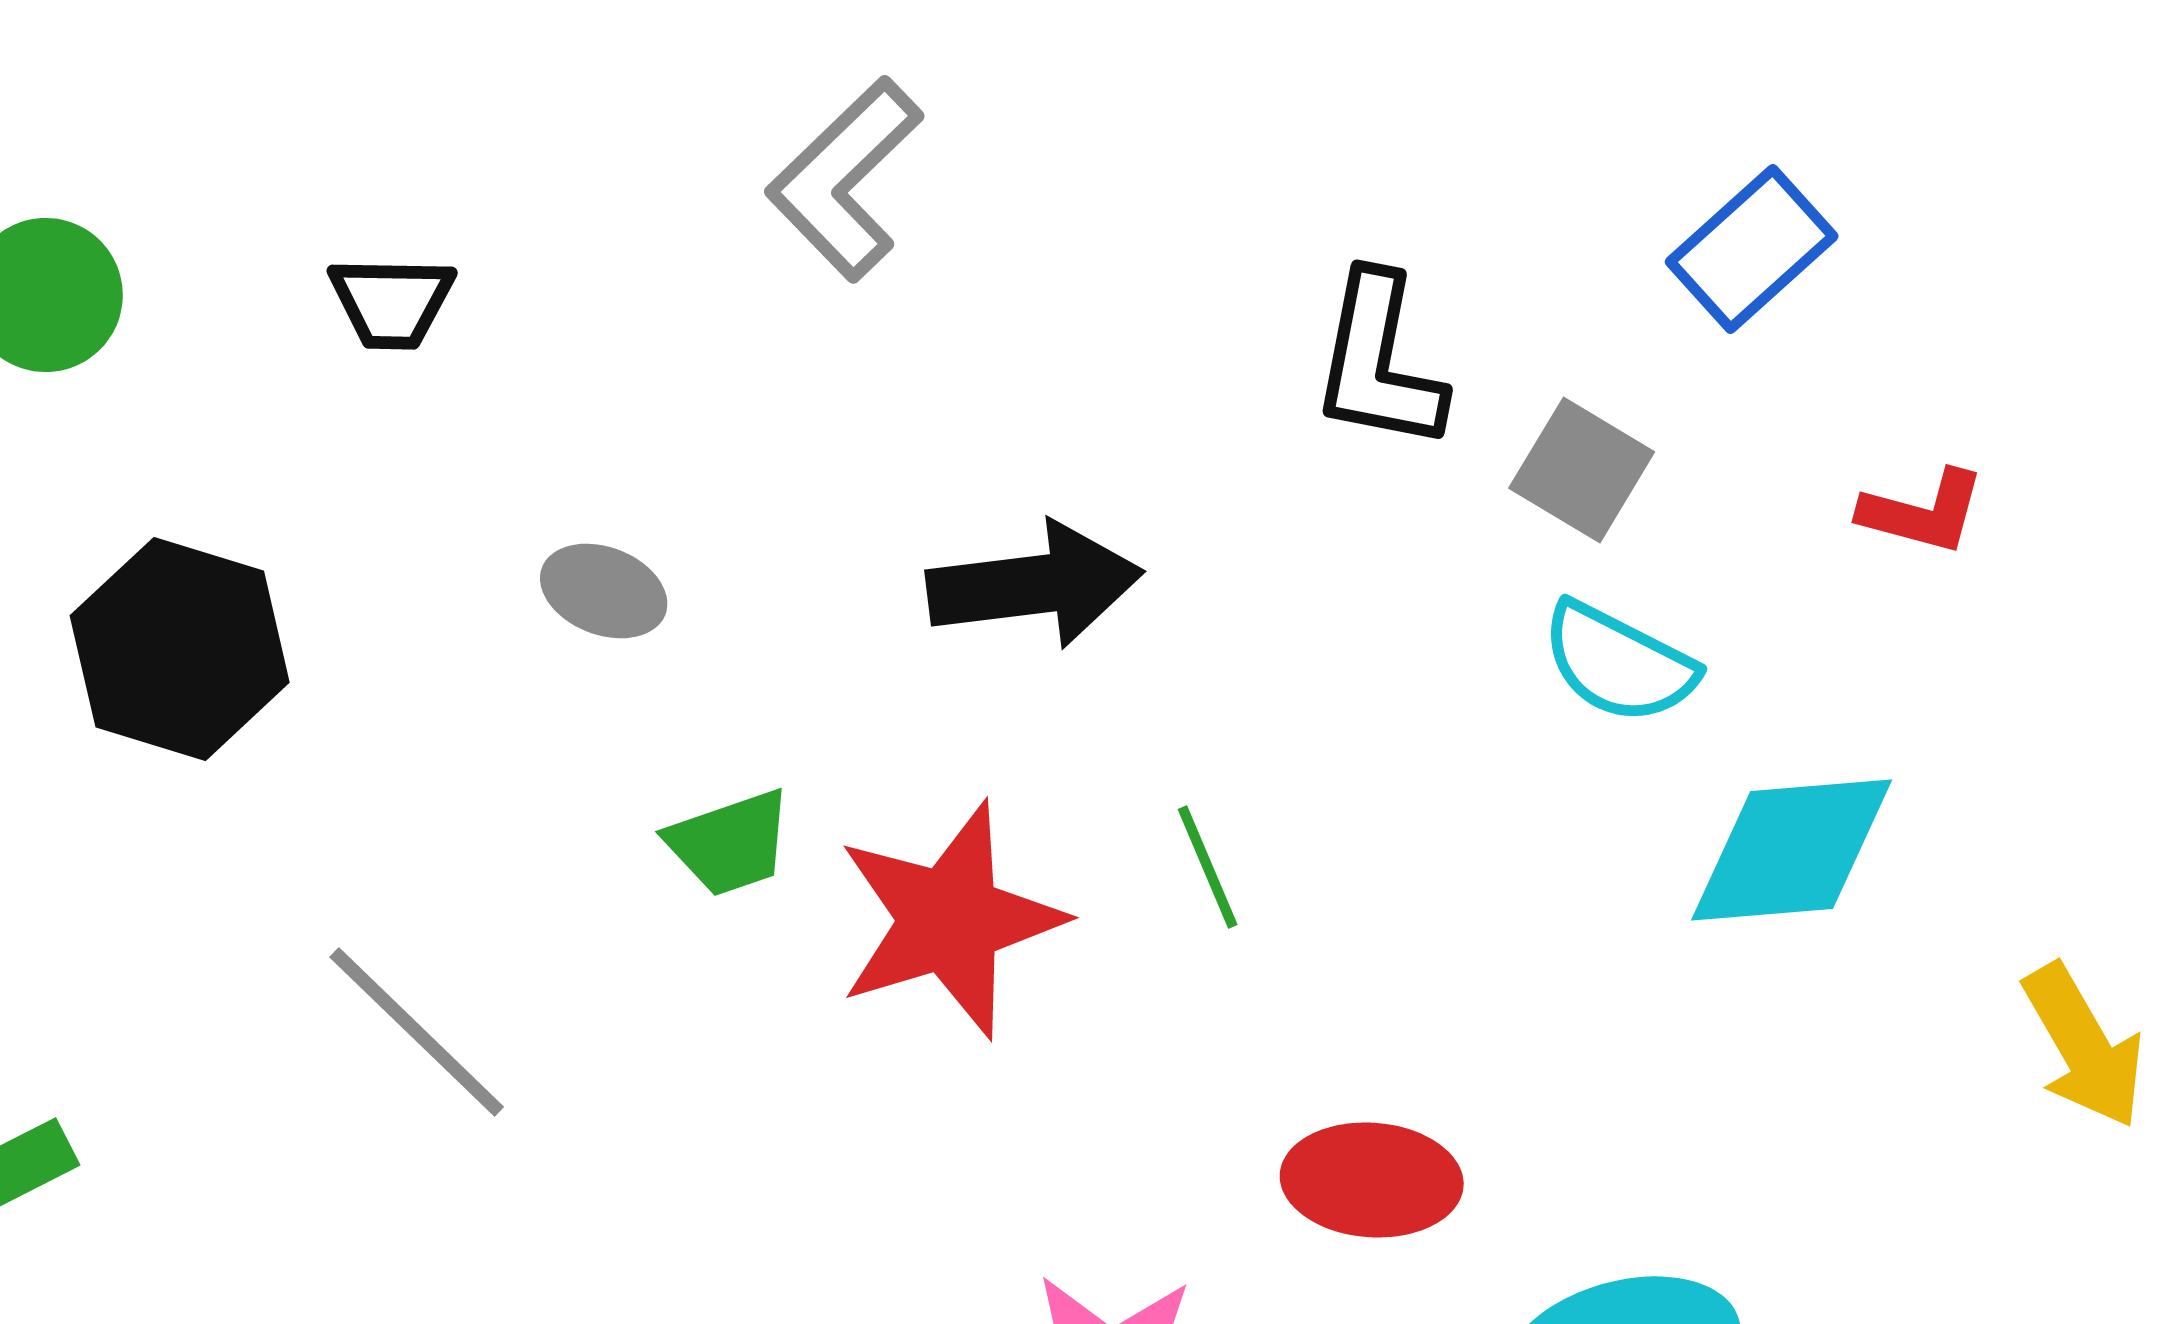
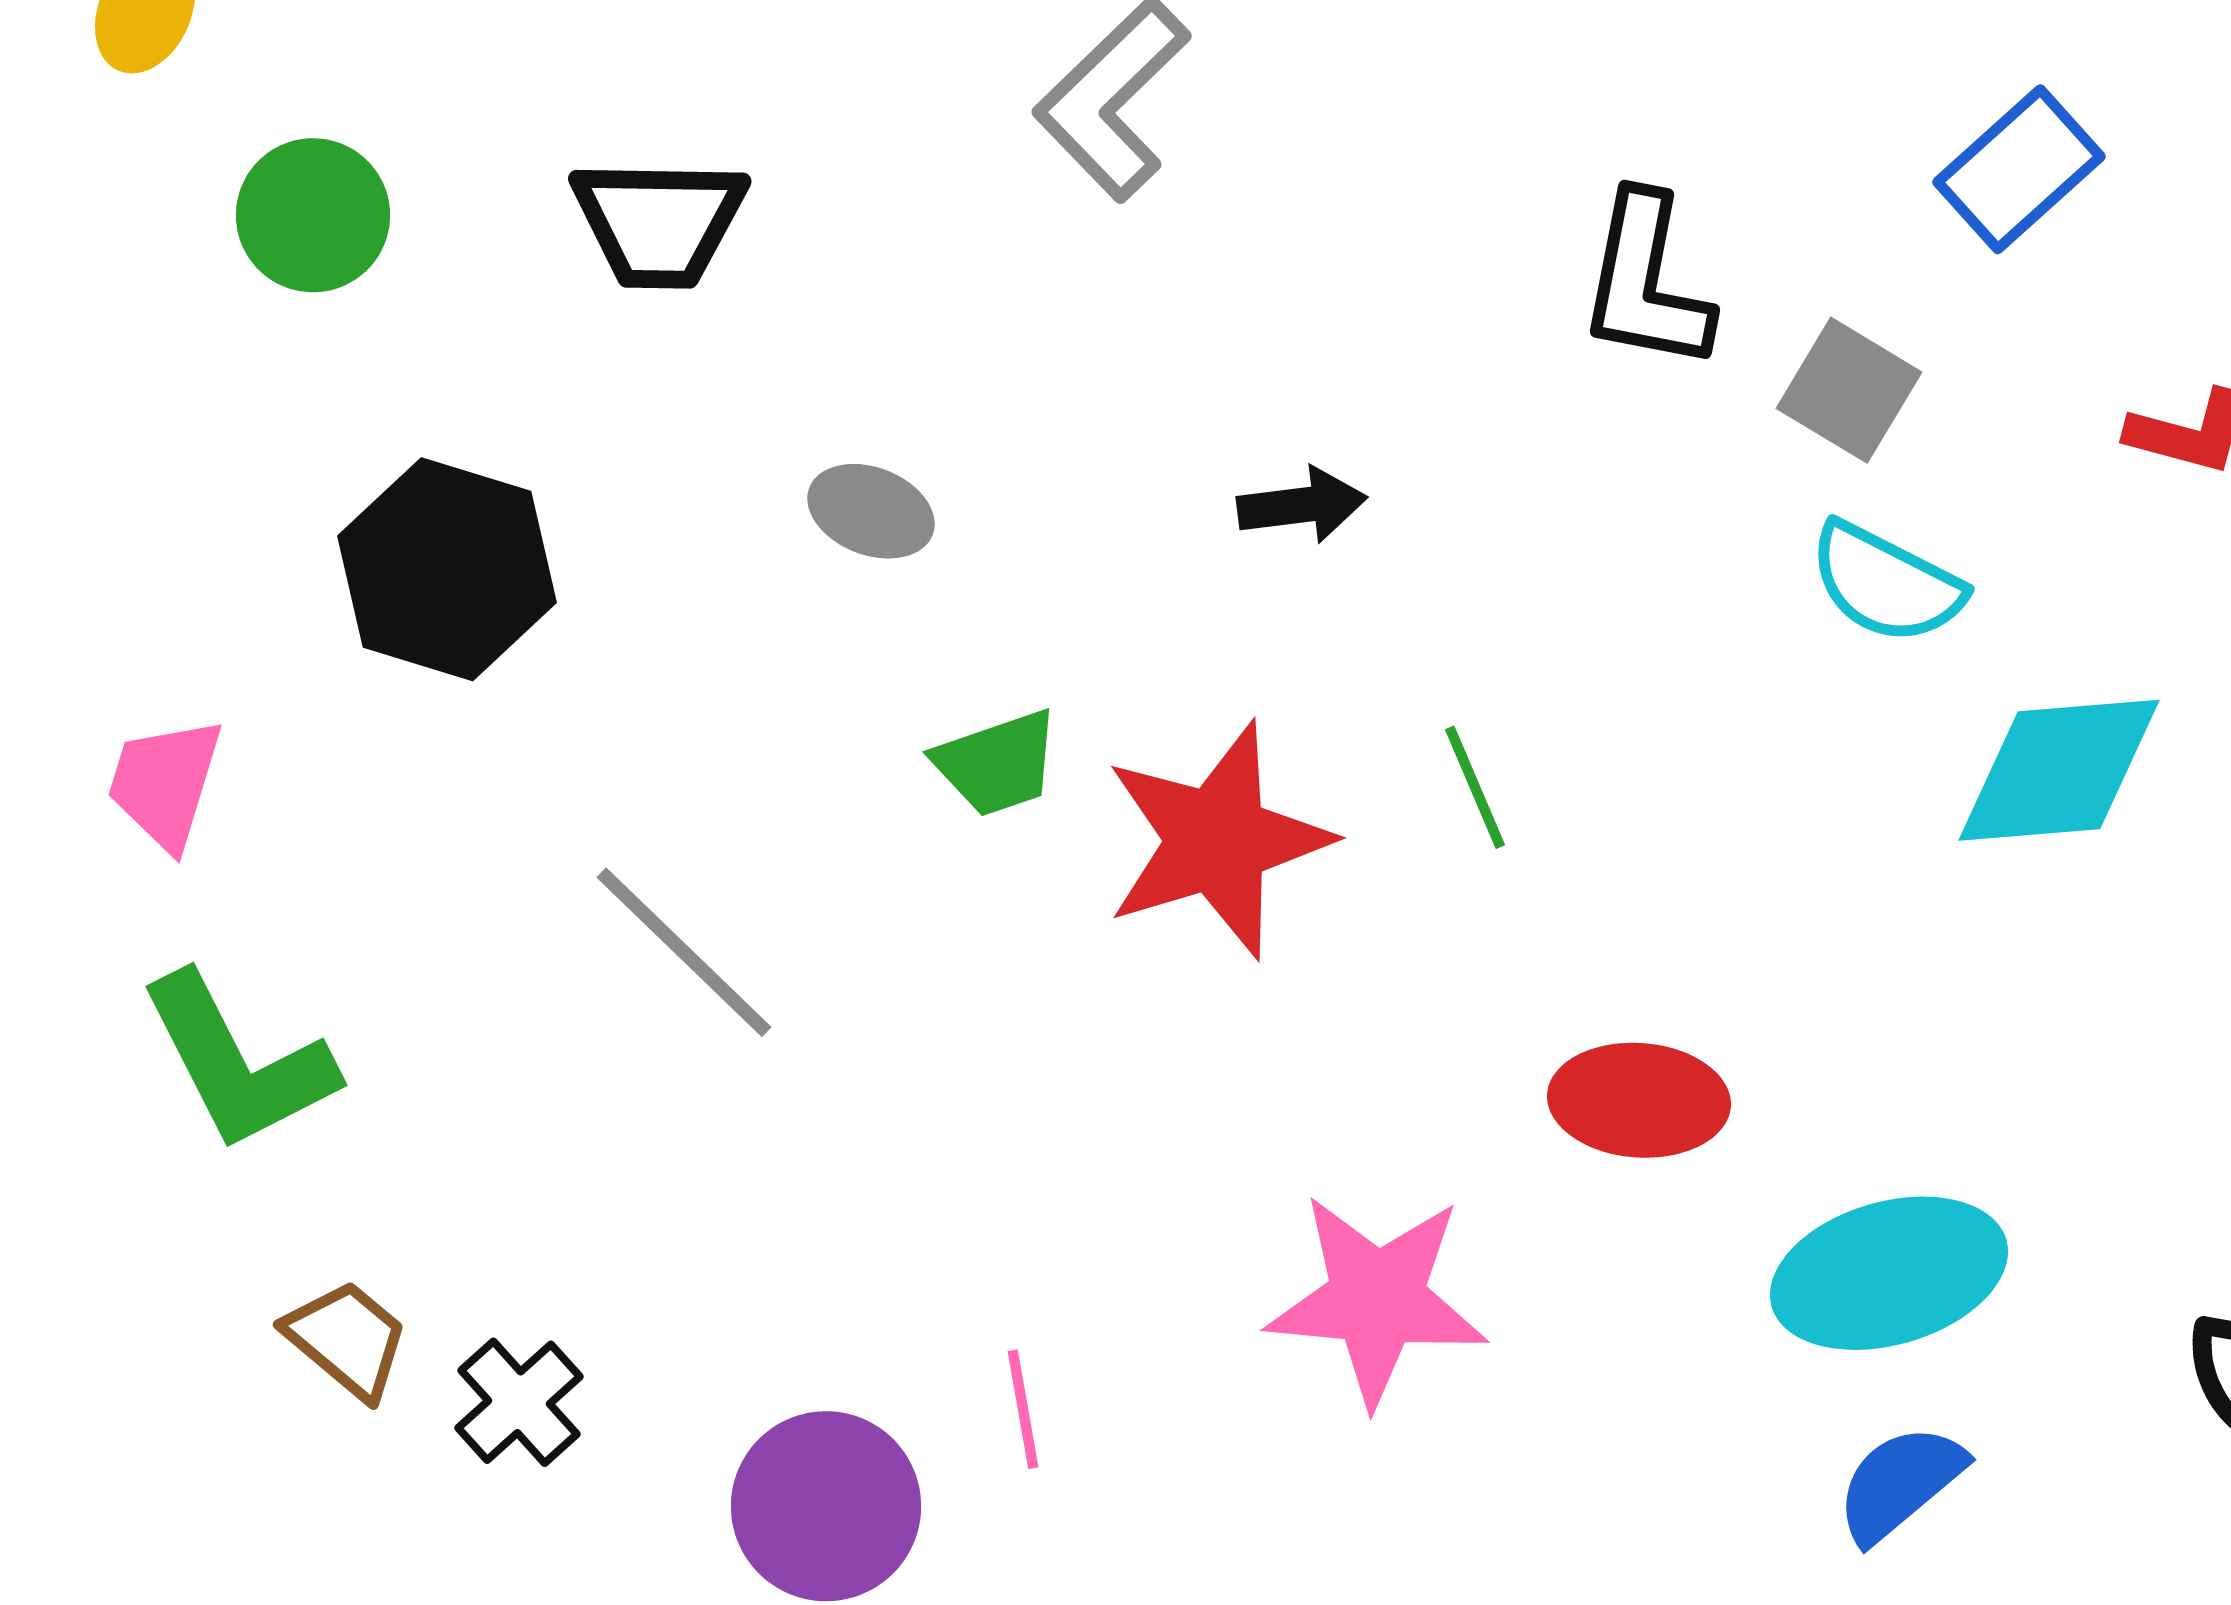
black trapezoid: (392, 302) -> (659, 222), size x1.4
black arrow: (1035, 585) -> (1302, 505), size x0.6

